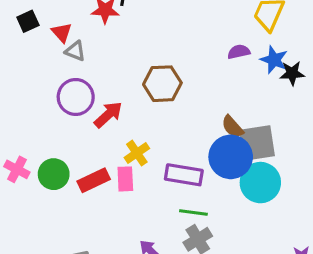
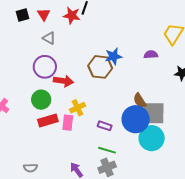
red triangle: (62, 33) -> (44, 14), moved
blue star: (274, 60) -> (113, 56), moved, turned 30
red arrow: (108, 115) -> (63, 81), turned 42
green circle: (54, 174) -> (41, 100), moved
purple rectangle: (184, 175) -> (105, 126), size x0.6

